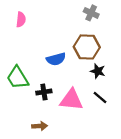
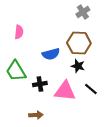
gray cross: (91, 13) -> (83, 12), turned 32
pink semicircle: (21, 20) -> (19, 32), moved
black star: (98, 71) -> (78, 66), moved

